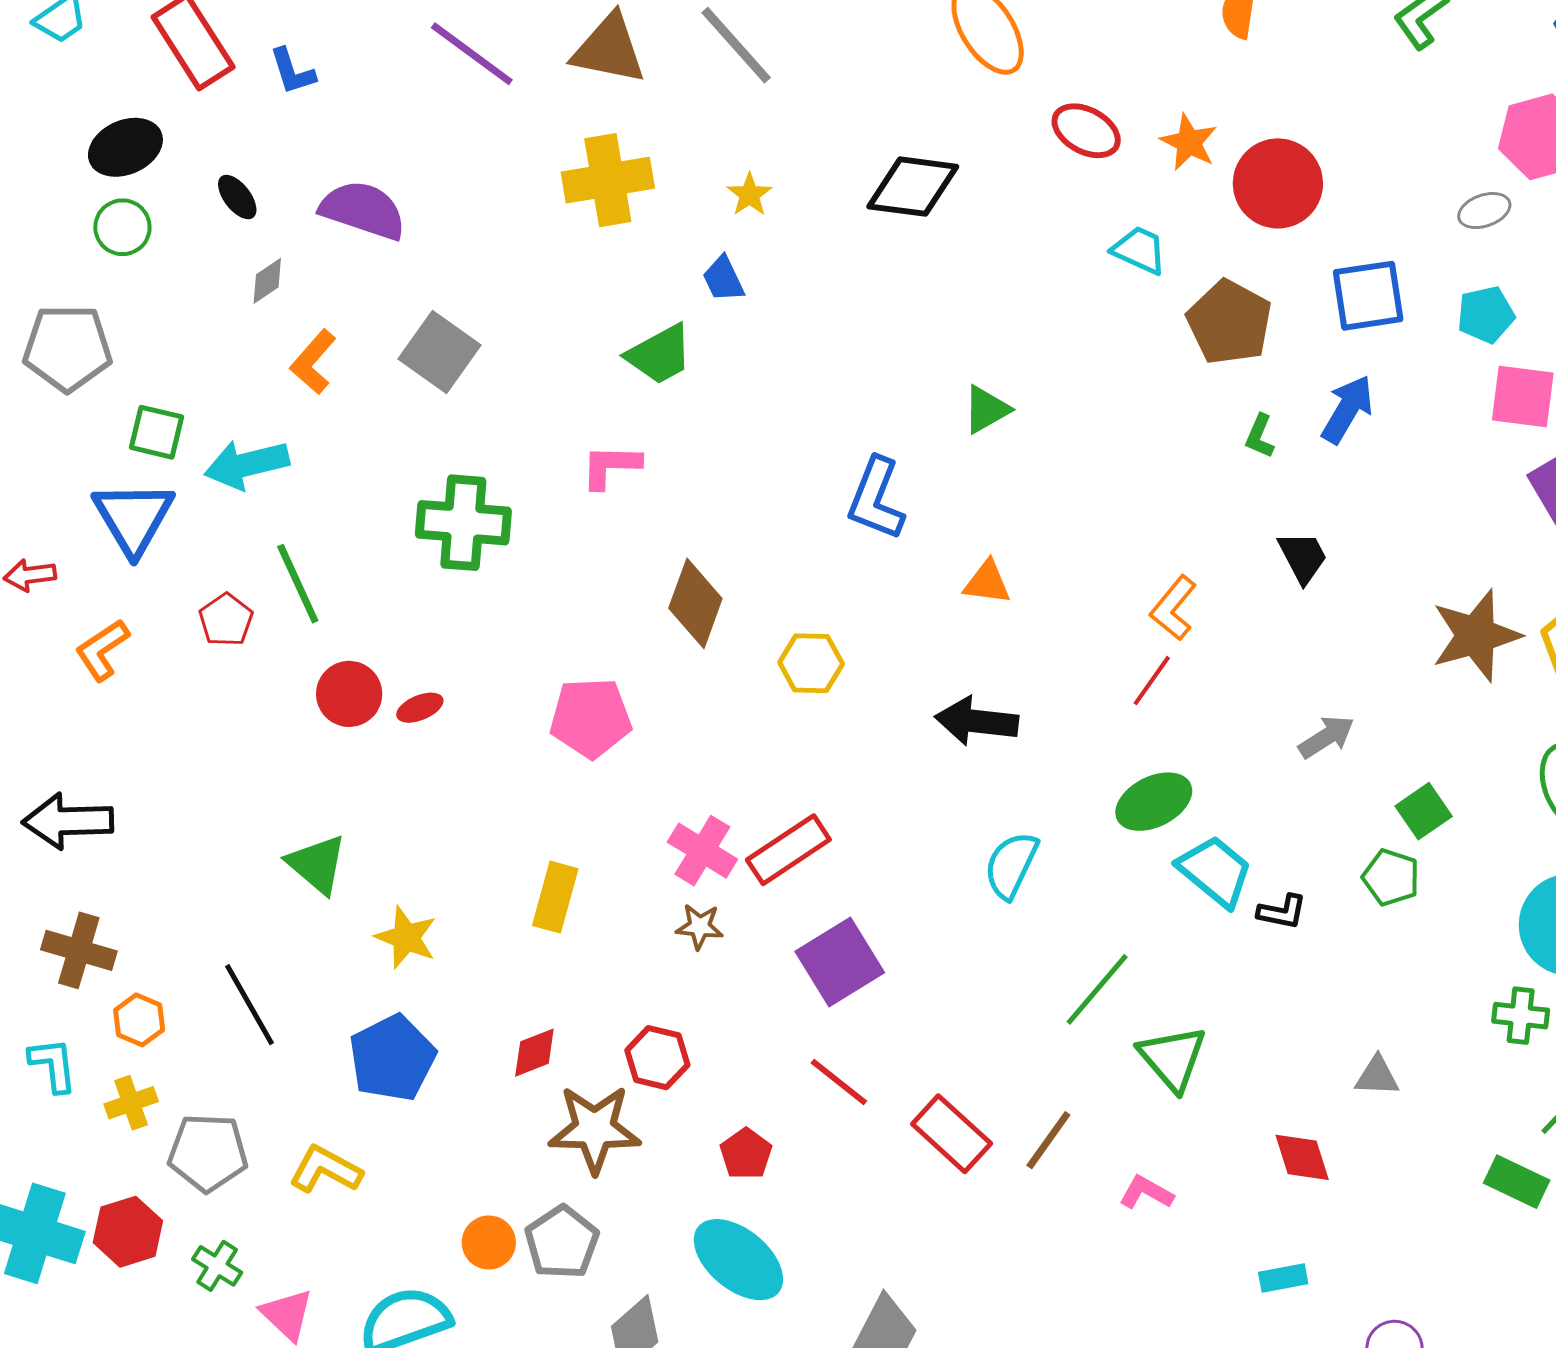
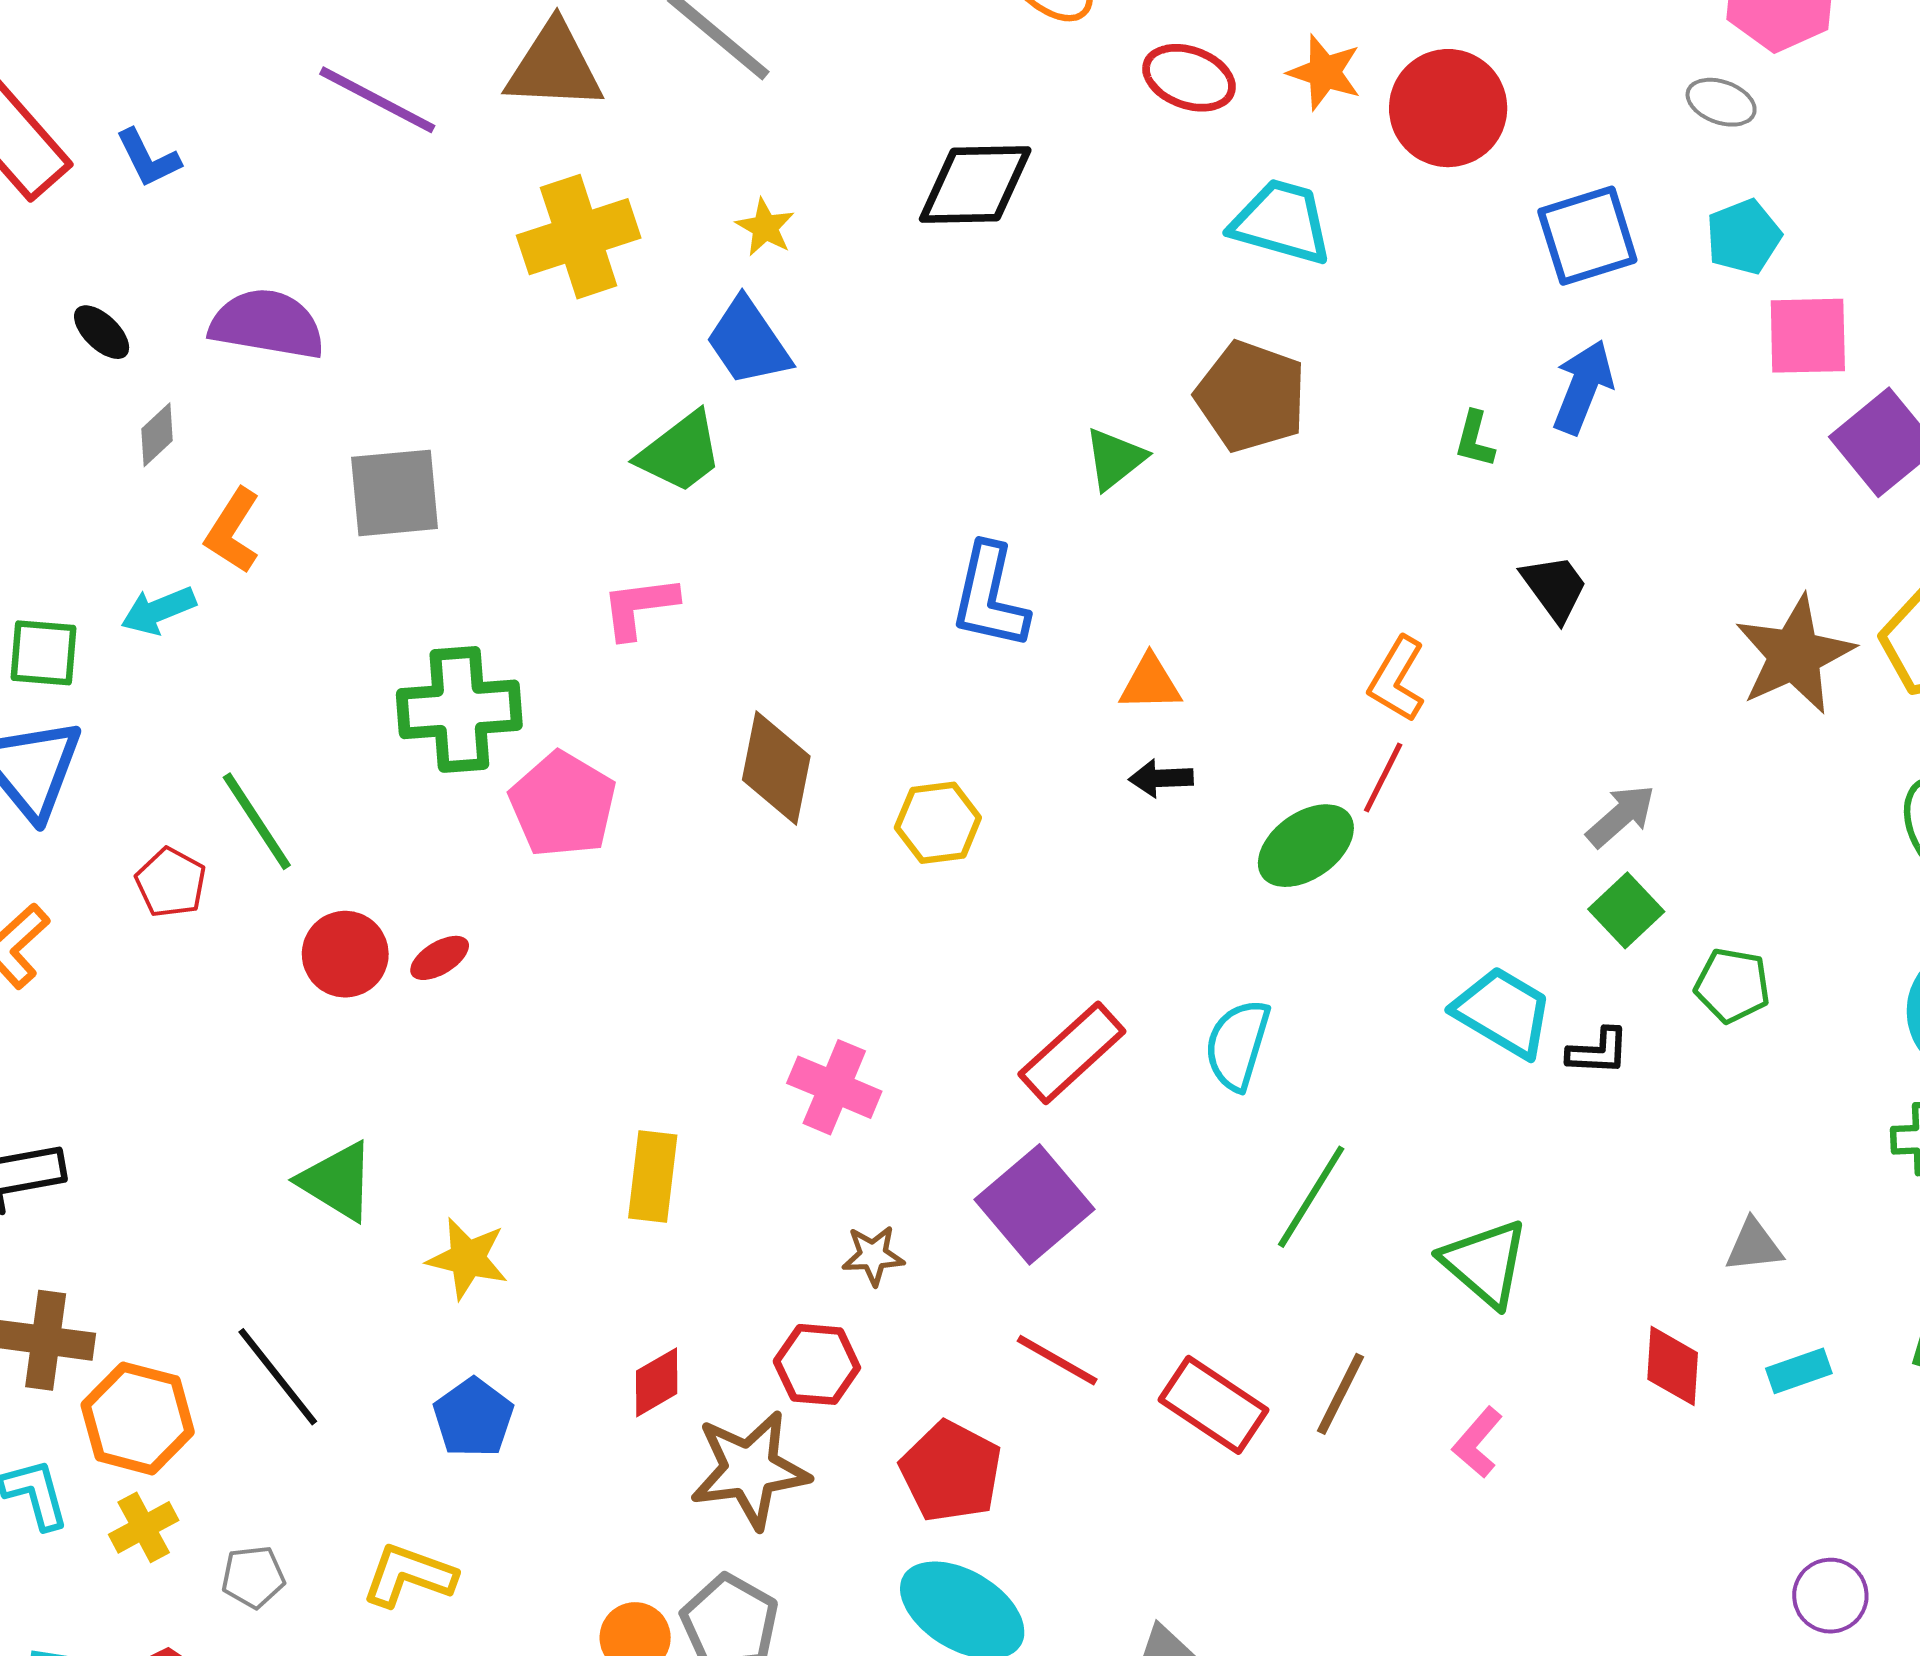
gray ellipse: (1484, 211) -> (1721, 102), turned 48
cyan trapezoid: (1139, 250) -> (1282, 222), size x1.4
blue trapezoid: (723, 279) -> (748, 342), size x1.5
brown pentagon: (1229, 322) -> (1251, 396), moved
gray square: (440, 352) -> (395, 493), turned -32
cyan arrow: (247, 464) -> (158, 610), moved, size x0.7
pink pentagon: (591, 718) -> (563, 805), moved, turned -30
black arrow: (977, 721) -> (1161, 778), moved, size x0.6
green ellipse: (1154, 802) -> (1306, 846), moved
green square: (1424, 811) -> (1626, 910), moved
red rectangle: (788, 850) -> (1072, 1053), moved
brown star: (700, 927) -> (873, 1255), moved
green line: (1097, 989) -> (1311, 1197), moved
orange hexagon: (139, 1020) -> (138, 1418), size x1.6
blue pentagon: (392, 1058) -> (473, 1418), size x0.7
gray pentagon: (208, 1153) -> (253, 1577), size x0.6
red pentagon: (746, 1154) -> (951, 1472), size x1.5
red diamond: (1302, 1157) -> (1673, 1366), turned 30
pink L-shape: (1146, 1193) -> (1478, 1442), turned -70
cyan rectangle: (1283, 1278) -> (1799, 1371), moved

